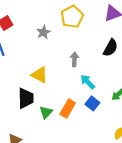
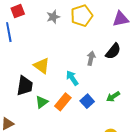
gray star: (43, 32) -> (53, 17), moved
gray arrow: (74, 59) -> (91, 58), moved
cyan arrow: (88, 82) -> (72, 78), moved

